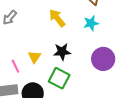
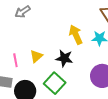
yellow arrow: (57, 18) -> (76, 35), moved

